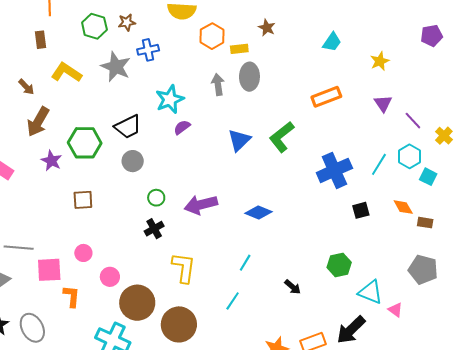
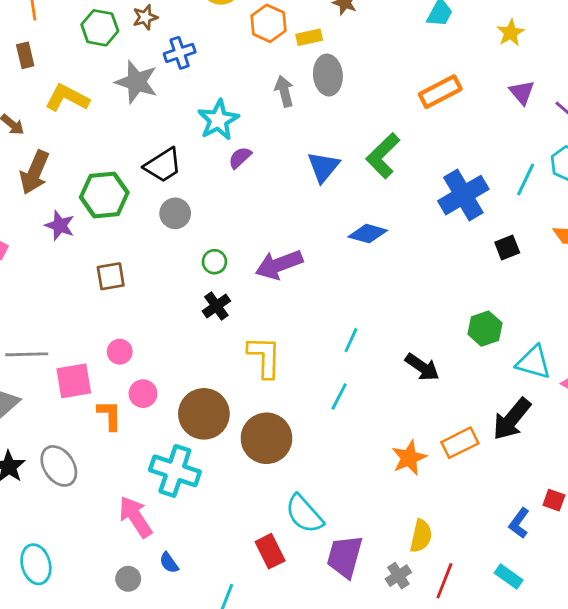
blue diamond: (258, 213) -> (368, 234), moved
pink circle: (110, 277) -> (143, 394), moved
black arrow: (293, 287) -> (422, 367), size x1.4

